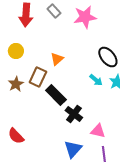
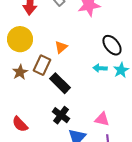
yellow circle: (16, 51) -> (20, 39), size x1.6
cyan arrow: (96, 80) -> (100, 68), turned 144
black cross: (74, 114) -> (61, 115), moved

